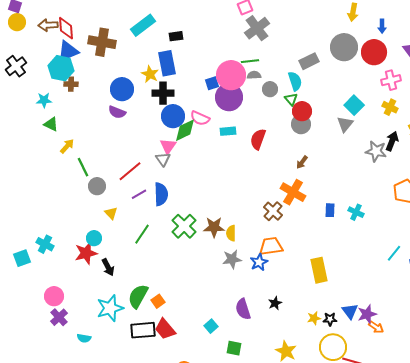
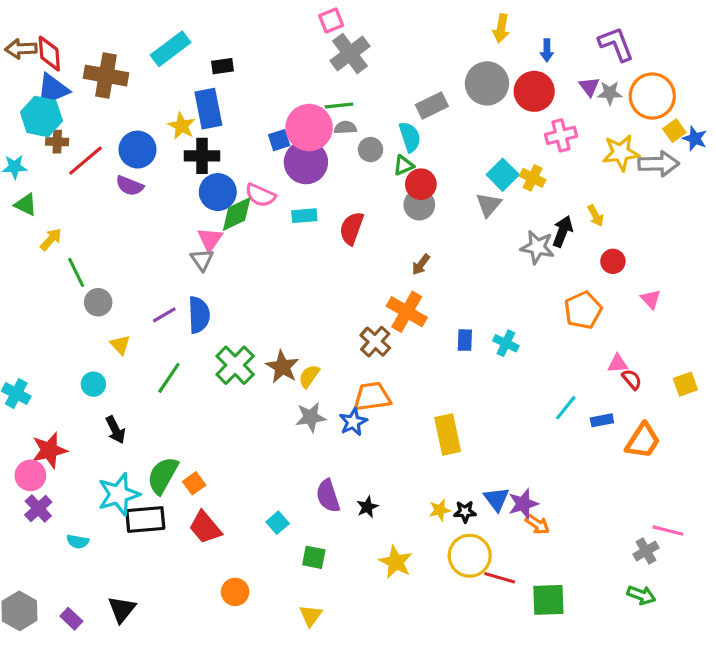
green triangle: (291, 99) -> (404, 165), turned 48
yellow cross: (390, 107) -> (533, 178), moved
red line: (130, 171) -> (86, 161), moved
brown star: (214, 227) -> (282, 367), turned 30
yellow semicircle: (231, 233) -> (309, 376), turned 35
red star: (86, 253) -> (49, 450), moved
black star: (275, 303) -> (367, 507), moved
black rectangle: (143, 330) -> (145, 520), moved

